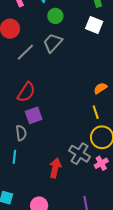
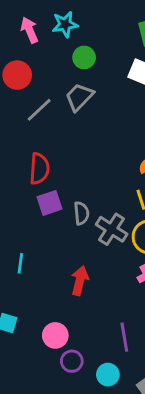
red semicircle: (26, 92) -> (39, 169), turned -30
gray semicircle: (21, 133) -> (81, 213), moved
gray cross: (80, 154) -> (112, 229), moved

